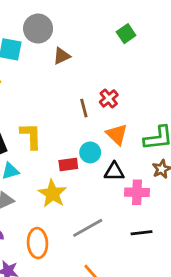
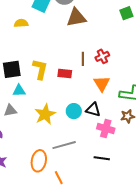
brown triangle: (62, 56) -> (76, 18), size x1.5
cyan circle: (90, 152) -> (74, 111), moved
red rectangle: (68, 164) -> (65, 74), moved
orange ellipse: (38, 243) -> (39, 161), moved

